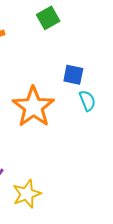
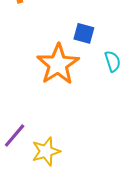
blue square: (73, 75) -> (84, 33), moved

